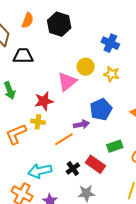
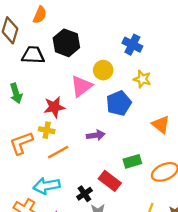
black hexagon: (59, 24) -> (66, 43), moved
yellow star: (111, 74) -> (142, 79), moved
blue pentagon: (101, 109) -> (119, 103), moved
orange line: (64, 139) -> (58, 152), moved
black cross: (73, 169) -> (84, 194), moved

